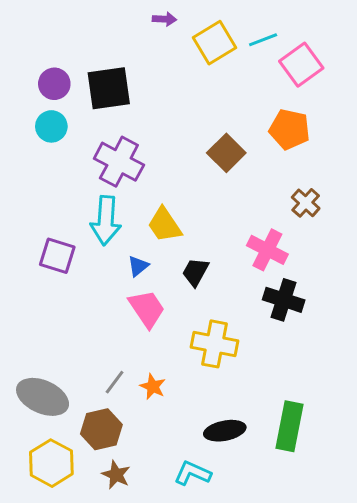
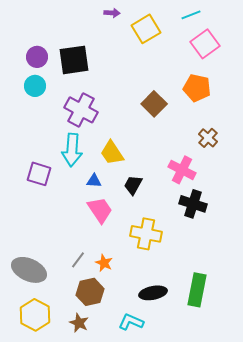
cyan line: (263, 40) -> (191, 15), moved
blue triangle: (138, 266) -> (94, 181), turned 42
brown hexagon: (101, 429) -> (90, 292), moved

